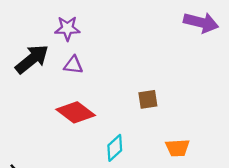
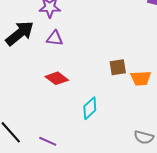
red diamond: (76, 112) -> (57, 78), size x0.7
orange trapezoid: (177, 148) -> (141, 78), moved

